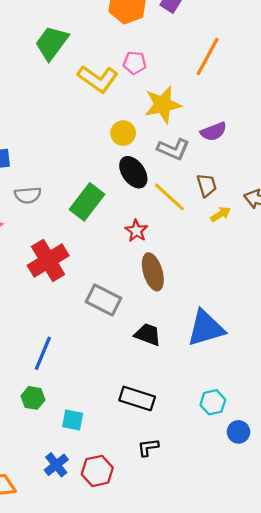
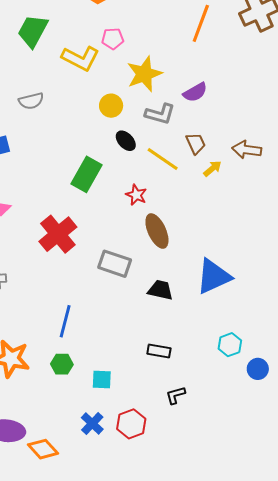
orange line: (208, 56) -> (201, 23), moved
black ellipse: (133, 172) -> (126, 141), size x0.7
gray semicircle: (28, 195) -> (31, 101), moved
black rectangle: (137, 398) -> (159, 351), size x0.7

